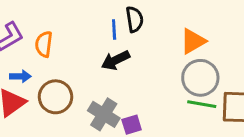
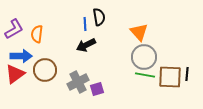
orange triangle: (193, 41) -> (139, 32), turned -42
blue arrow: (20, 76) -> (21, 56), size x1.5
gray cross: (104, 114) -> (78, 82), turned 30

